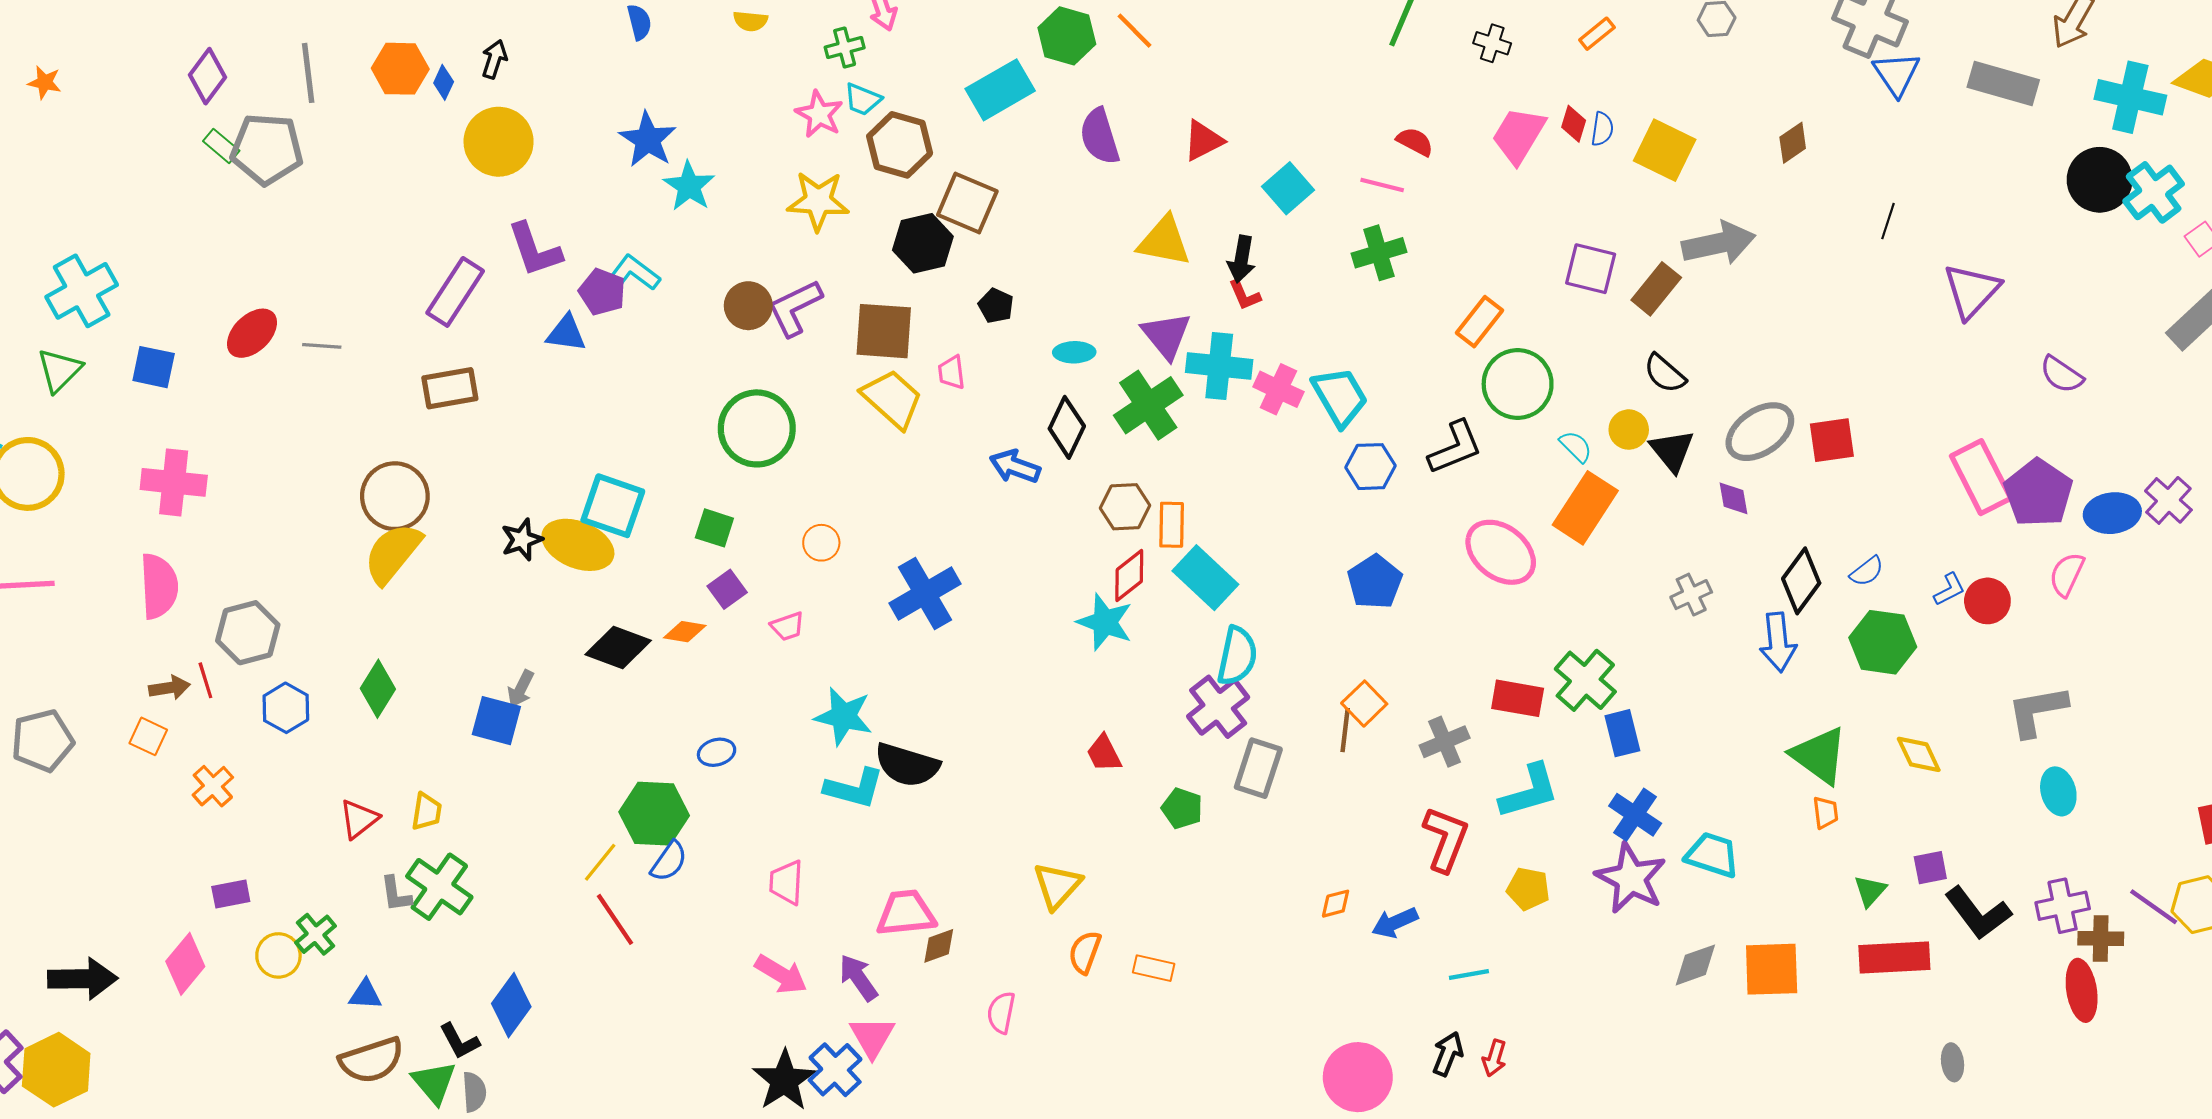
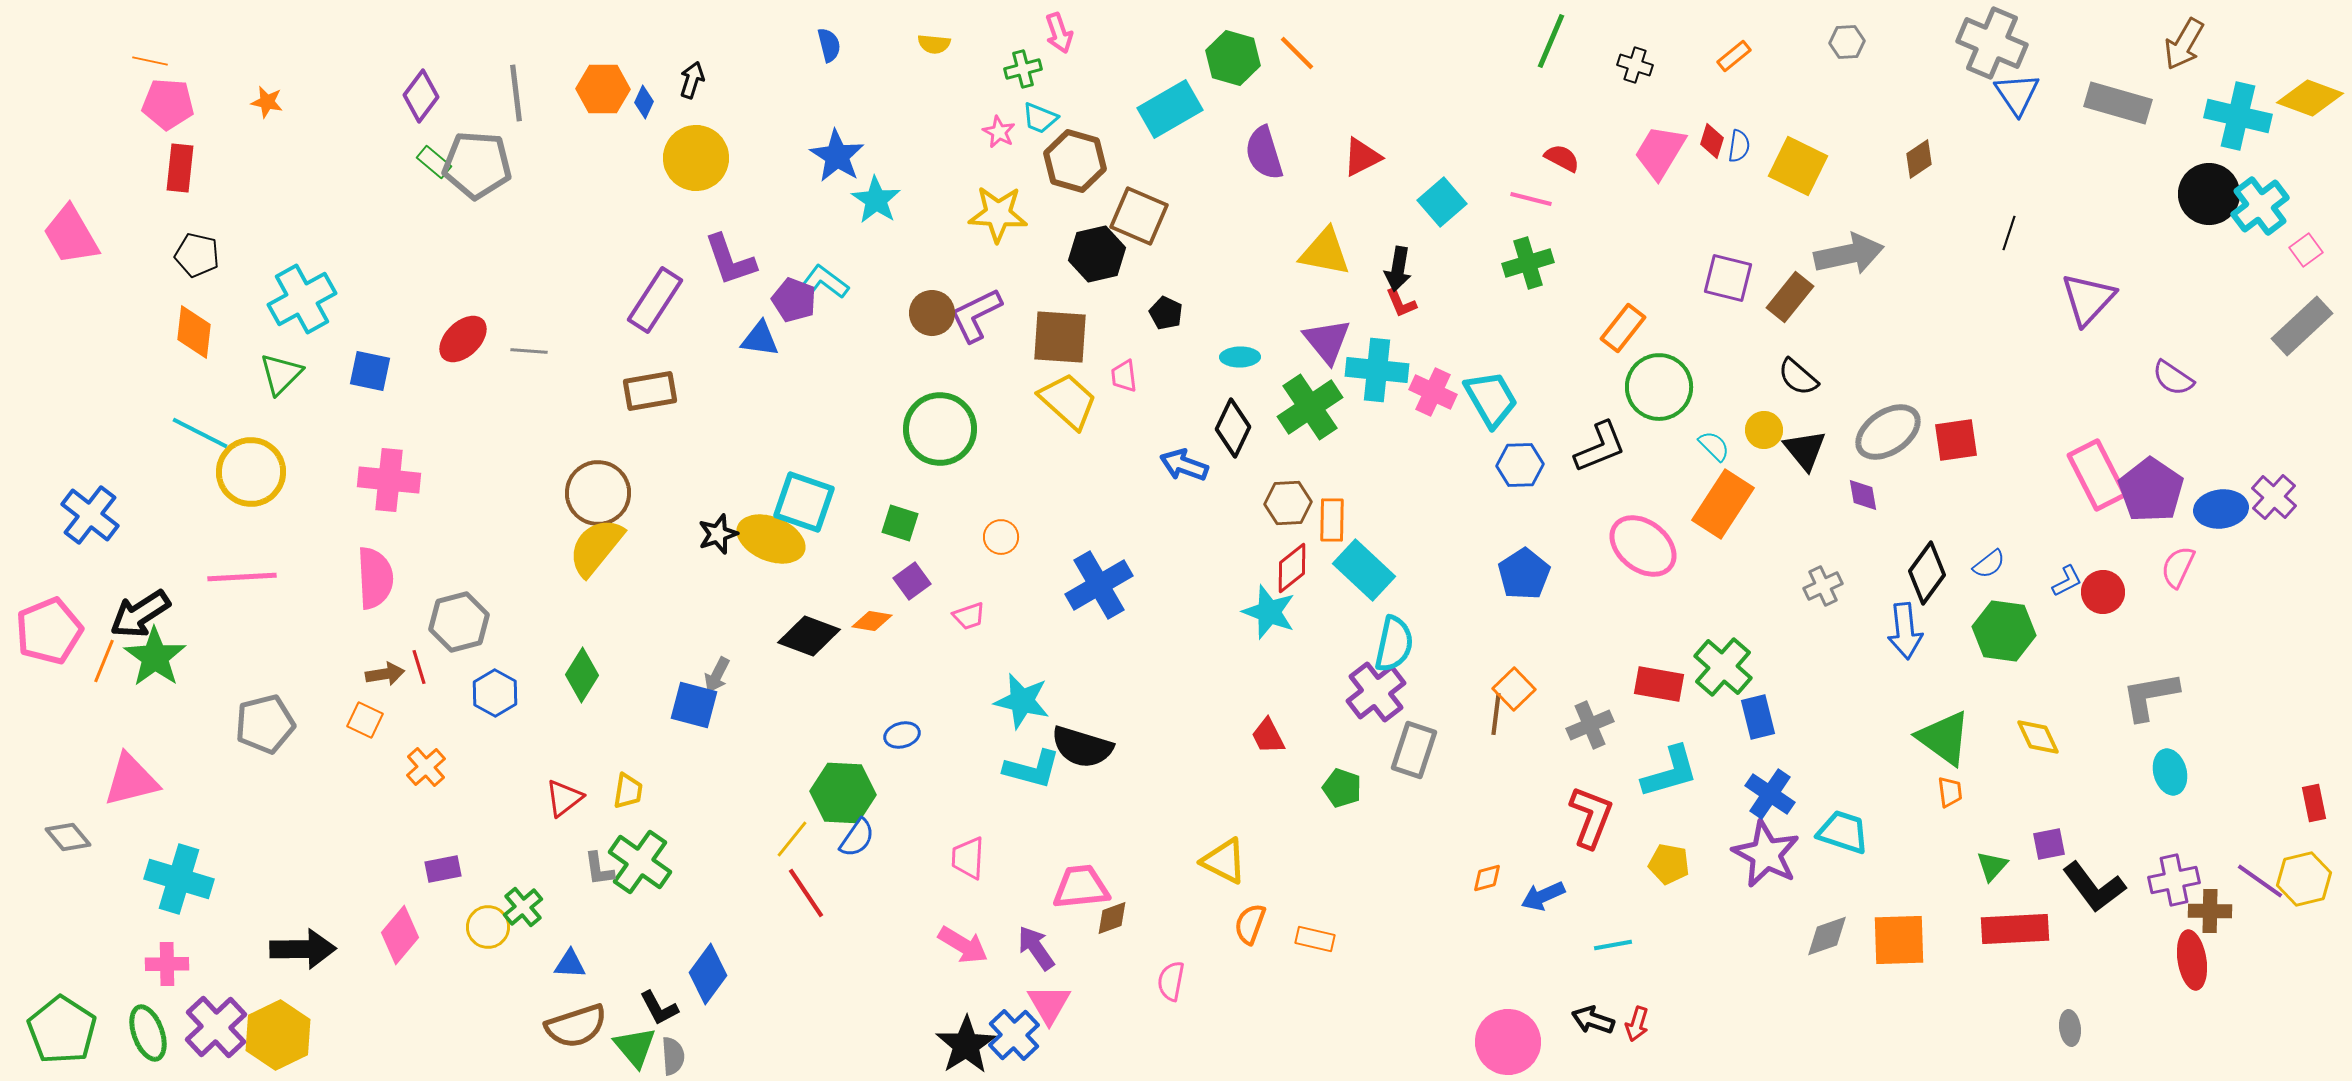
pink star: (819, 114) -> (999, 132), size x0.7
yellow triangle: (1057, 886) -> (1224, 861), turned -45
black arrow: (1448, 1054) -> (1593, 1020), turned -93

